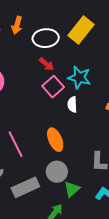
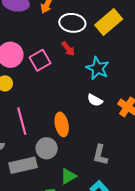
pink square: (53, 87) -> (40, 60), moved
white semicircle: (72, 104) -> (95, 100), moved, turned -70
gray circle: (57, 172) -> (47, 148), moved

